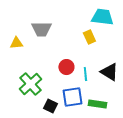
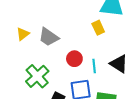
gray trapezoid: (41, 29) -> (49, 37), moved, turned 35
yellow triangle: (16, 43) -> (23, 34), turned -32

